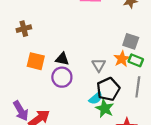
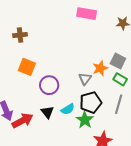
black triangle: (62, 59) -> (47, 112), moved, turned 32
orange star: (122, 59) -> (100, 68), moved
cyan semicircle: (96, 98) -> (68, 109), moved

